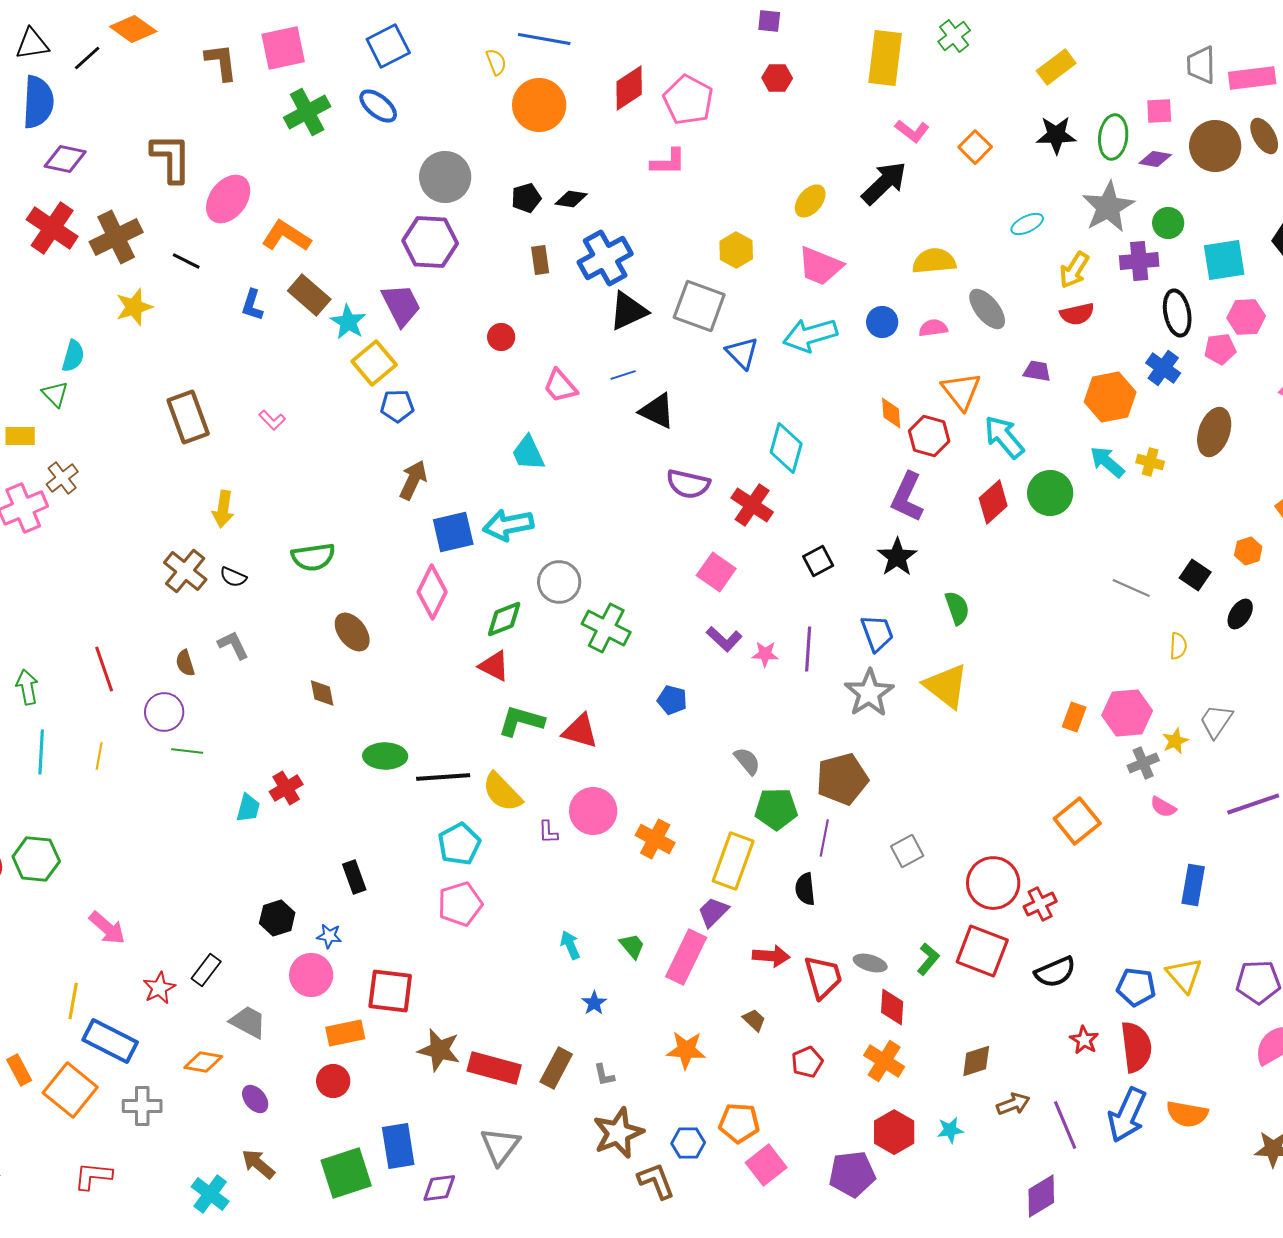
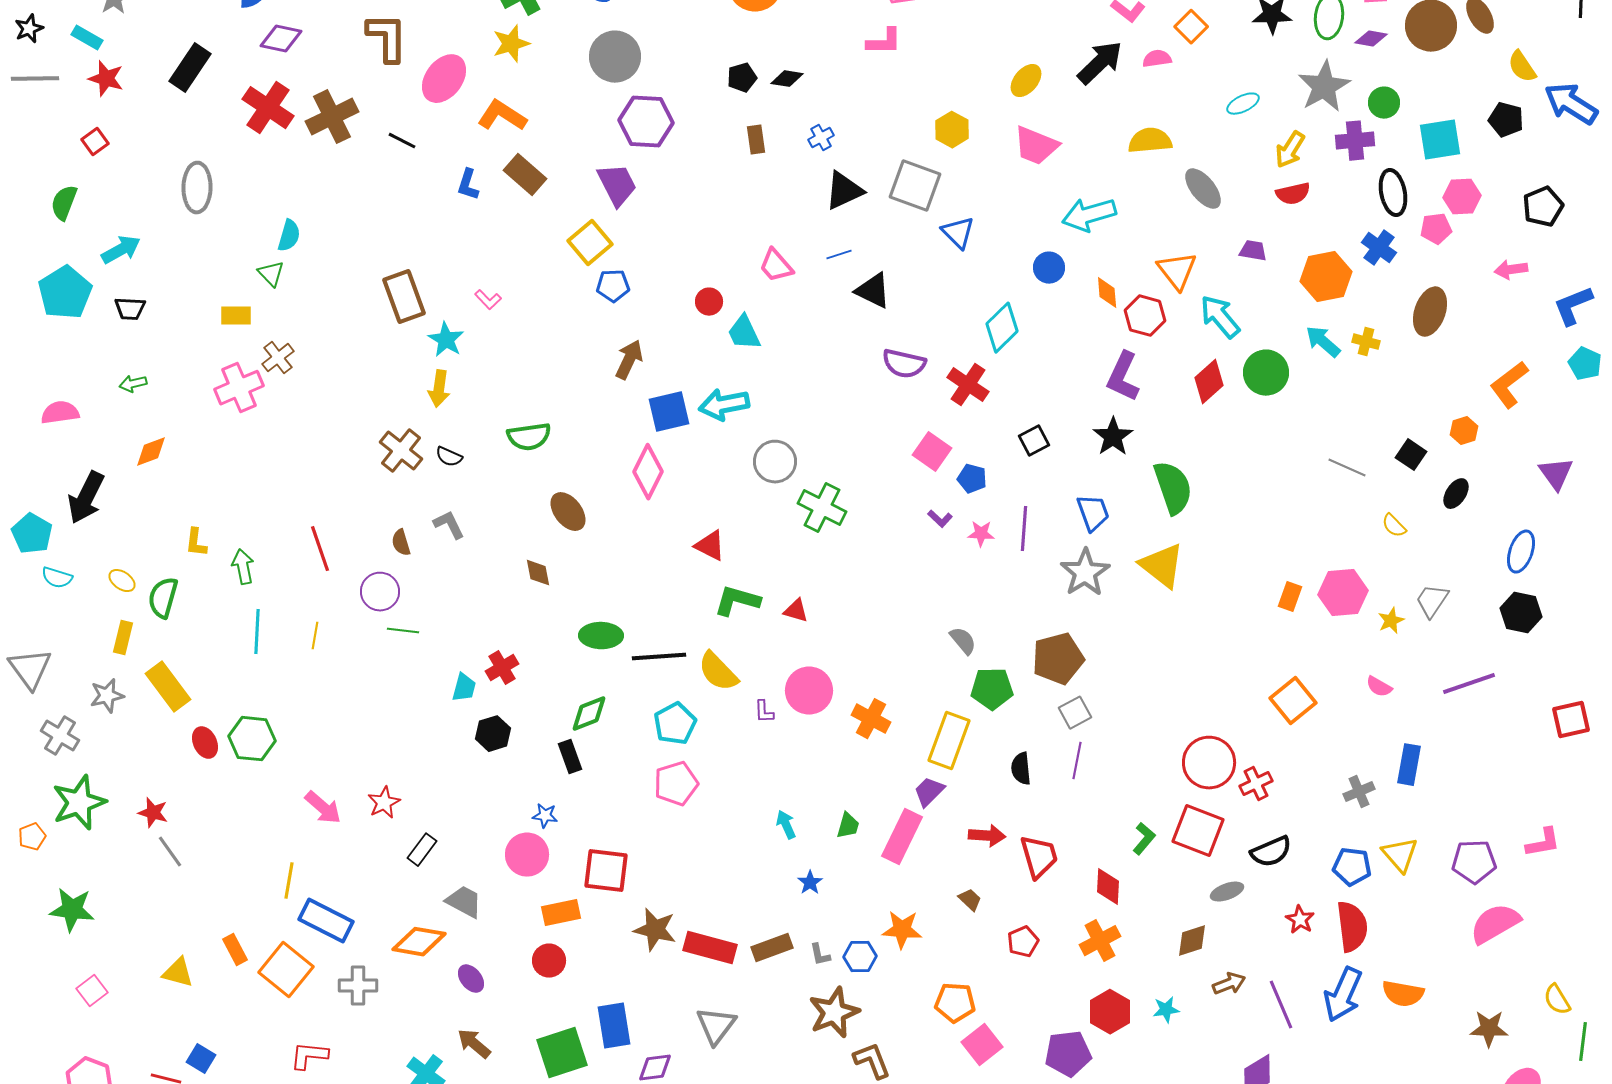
gray circle: (445, 177) -> (615, 57), moved
blue cross: (605, 258) -> (821, 138), size x0.5
yellow star: (134, 307) -> (511, 44), moved
cyan star: (348, 322) -> (446, 340), moved
blue circle: (882, 322) -> (1049, 268), moved
pink semicircle: (933, 328) -> (1157, 59), moved
cyan arrow: (810, 335) -> (1089, 215), moved
red circle: (501, 337) -> (709, 302), moved
cyan diamond: (786, 448) -> (1002, 328), turned 30
green semicircle: (957, 608) -> (1173, 488), size x1.6
green diamond: (504, 619) -> (589, 714), moved
purple L-shape: (724, 639) -> (940, 519), size x0.7
yellow semicircle: (1178, 646) -> (1394, 526), turned 132
blue pentagon: (672, 700) -> (972, 479), moved
red triangle: (580, 731) -> (796, 611), size x0.7
gray cross: (1143, 763) -> (1359, 792), moved
purple line: (824, 838) -> (1077, 761), moved
gray square: (907, 851) -> (1075, 713), moved
black hexagon: (277, 918) -> (493, 734), moved
green trapezoid: (632, 946) -> (848, 826), turned 56
gray ellipse: (870, 963) -> (1227, 892), moved, turned -36
red star: (159, 988) -> (384, 803), moved
orange cross: (884, 1061) -> (1100, 941), turned 30
orange diamond: (203, 1062) -> (419, 942), size x1.4
brown rectangle: (556, 1068) -> (772, 948), turned 42
blue hexagon: (688, 1143) -> (860, 957), moved

